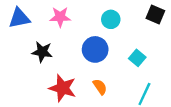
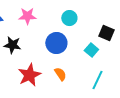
black square: (155, 15) -> (106, 33), moved
red star: (63, 88) -> (29, 75), turned 30

